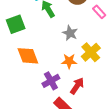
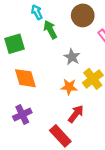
purple cross: (51, 81) -> (22, 115), moved

